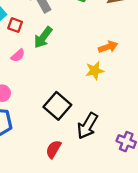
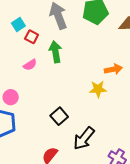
green arrow: (43, 37) -> (55, 52), turned 125
black square: (57, 106) -> (59, 116), size x0.7

